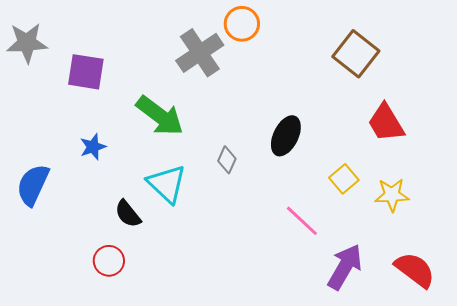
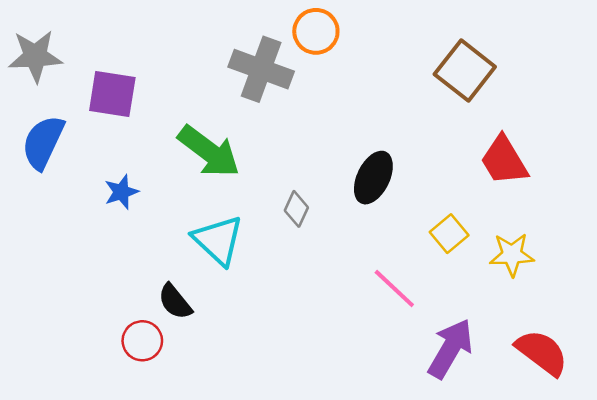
gray cross: (200, 53) -> (261, 69), turned -36
blue semicircle: (33, 185) -> (43, 142), moved
black semicircle: (128, 214) -> (175, 302), moved

